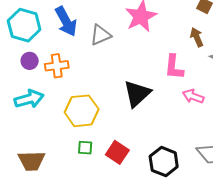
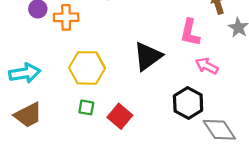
cyan arrow: (29, 99) -> (25, 73), moved
brown trapezoid: (32, 161) -> (28, 115), turned -32
black hexagon: (164, 162) -> (188, 103), moved

